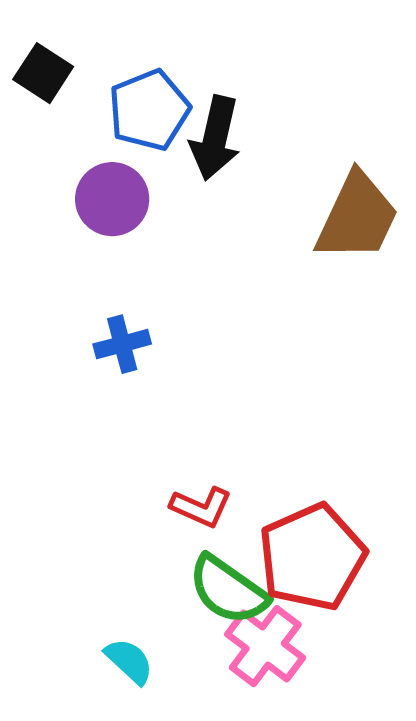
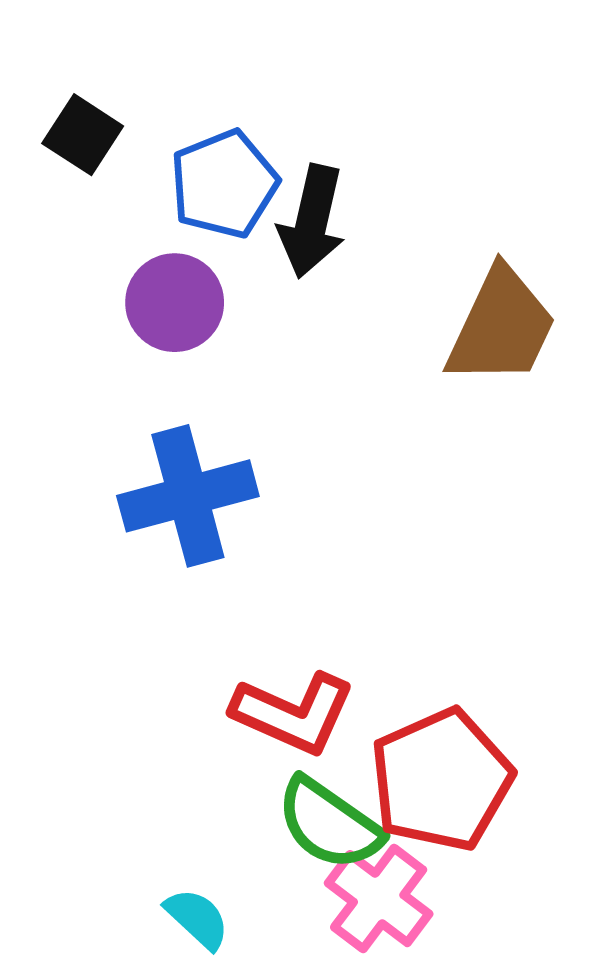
blue cross: (122, 344) -> (188, 496), size x1.8
red L-shape: (201, 507) -> (293, 713), size x1.5

